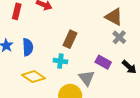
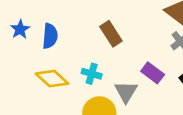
brown rectangle: (70, 39) -> (111, 34), turned -66
cyan cross: (60, 61) -> (92, 74), moved

